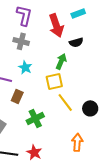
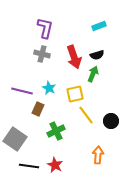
red arrow: (56, 25) -> (74, 57), moved
green arrow: (61, 61) -> (93, 74), moved
cyan star: (25, 67) -> (49, 88), moved

